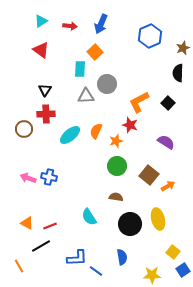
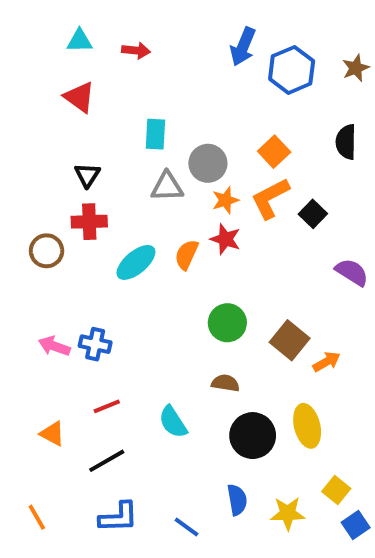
cyan triangle: (41, 21) -> (80, 41), turned 32
blue arrow: (101, 24) -> (243, 47), moved
brown star: (183, 48) -> (356, 68), moved
orange square: (95, 52) -> (274, 152), moved
black square: (168, 103) -> (313, 214), moved
red star: (130, 125) -> (225, 239), moved
orange star: (116, 141) -> (225, 200), moved
purple semicircle: (166, 142) -> (352, 272), moved
red line: (50, 226) -> (107, 406), moved
black line: (41, 246) -> (107, 461), moved
blue L-shape: (77, 258) -> (118, 517), moved
yellow star: (152, 275) -> (288, 513), moved

